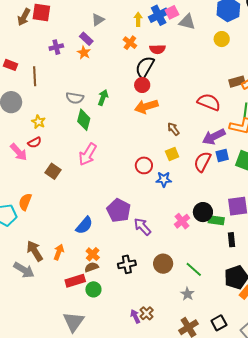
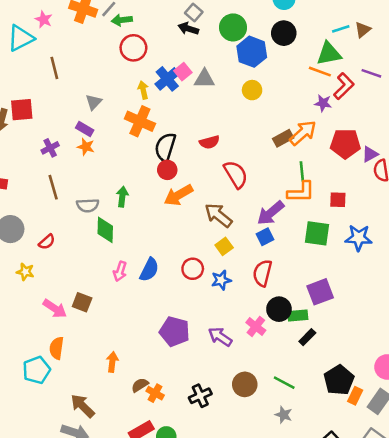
orange cross: (130, 43) -> (140, 121), size x1.6
red semicircle: (158, 49) -> (209, 142), moved
brown line: (35, 76) -> (53, 187), moved
red semicircle: (209, 102) -> (236, 174), moved, turned 50
yellow star: (38, 122) -> (25, 272), moved
brown arrow: (173, 129) -> (218, 215), size x1.6
red semicircle: (35, 142) -> (47, 242), moved
pink arrow: (19, 152) -> (55, 309), moved
pink arrow: (88, 154) -> (120, 271), size x0.7
blue square: (222, 156) -> (265, 237), moved
red semicircle: (202, 162) -> (262, 273), moved
blue semicircle: (84, 225) -> (149, 270), moved
purple arrow: (142, 227) -> (220, 337), moved
black rectangle: (232, 240) -> (307, 337), moved, turned 64
orange arrow: (59, 252) -> (112, 362), moved
brown semicircle: (91, 267) -> (140, 385), moved

